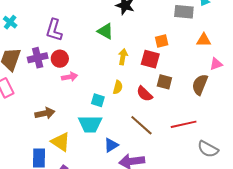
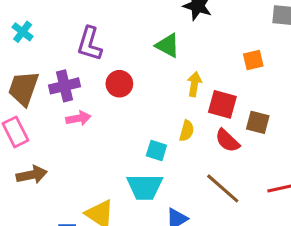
red circle: (60, 59) -> (119, 84), moved
red square: (150, 59) -> (222, 104), moved
pink arrow: (70, 77) -> (78, 118), moved
brown arrow: (45, 113) -> (32, 175), moved

